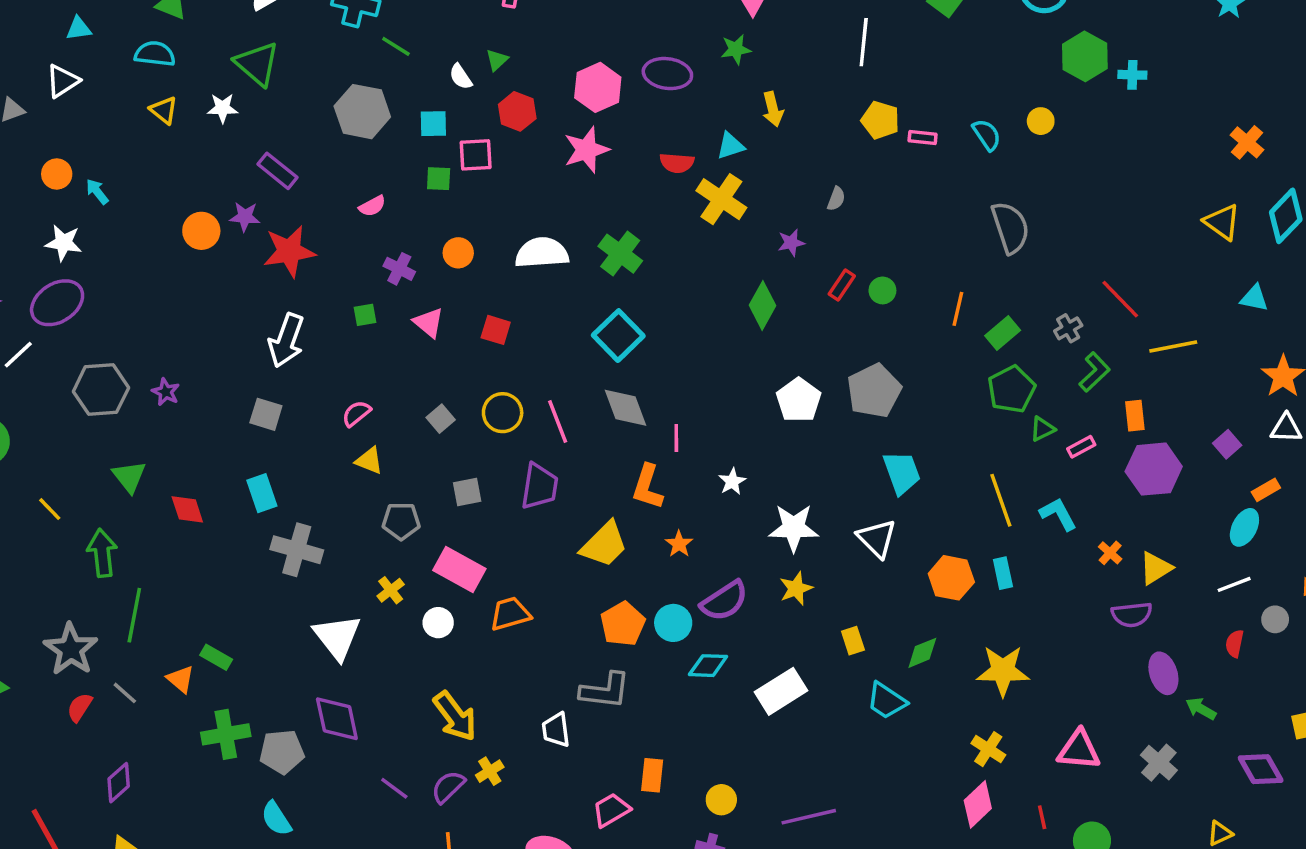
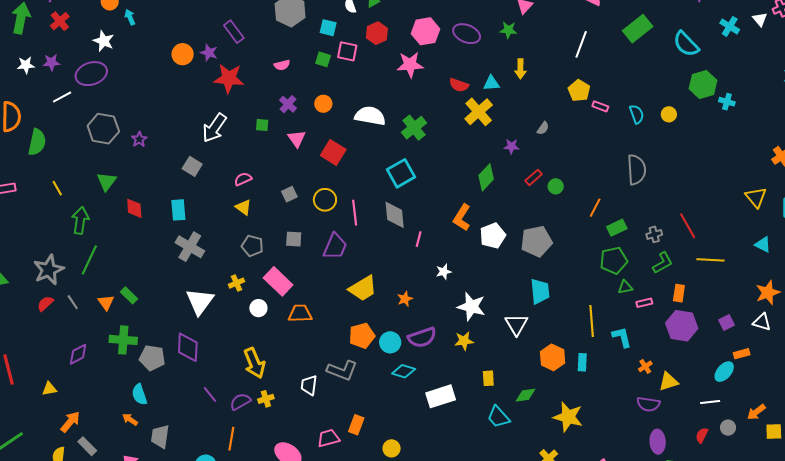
red square: (496, 330) -> (333, 152), size x1.4
orange L-shape: (648, 487) -> (462, 218), moved
purple diamond: (119, 783) -> (78, 354), moved

